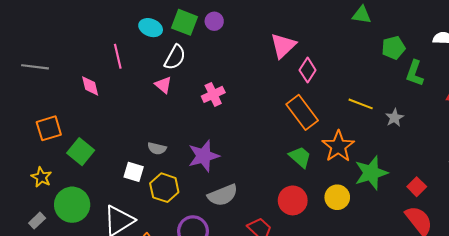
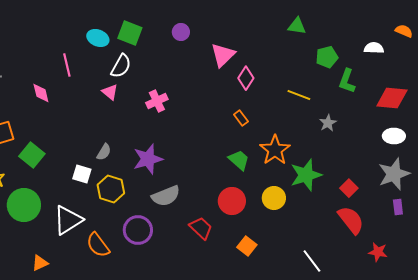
purple circle: (214, 21) -> (181, 32), moved
yellow line: (361, 104) -> (299, 95), moved
orange rectangle: (302, 112) -> (241, 118), size x0.5
gray semicircle: (157, 148) -> (104, 152), turned -72

